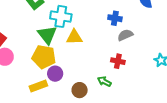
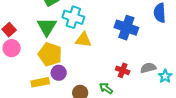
blue cross: (115, 18) -> (126, 28), size x1.6
green triangle: (47, 35) -> (47, 27), moved
gray semicircle: (125, 35) -> (148, 68), moved

